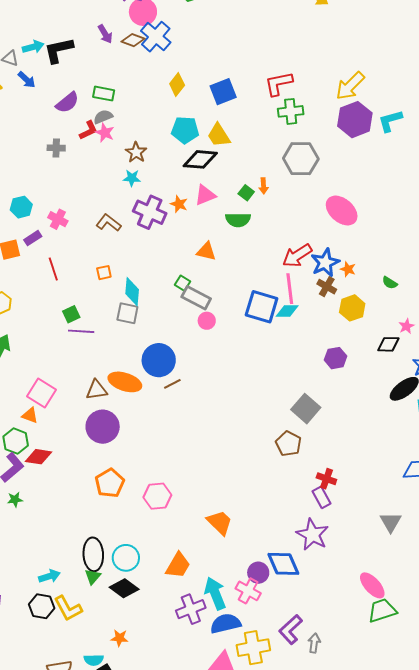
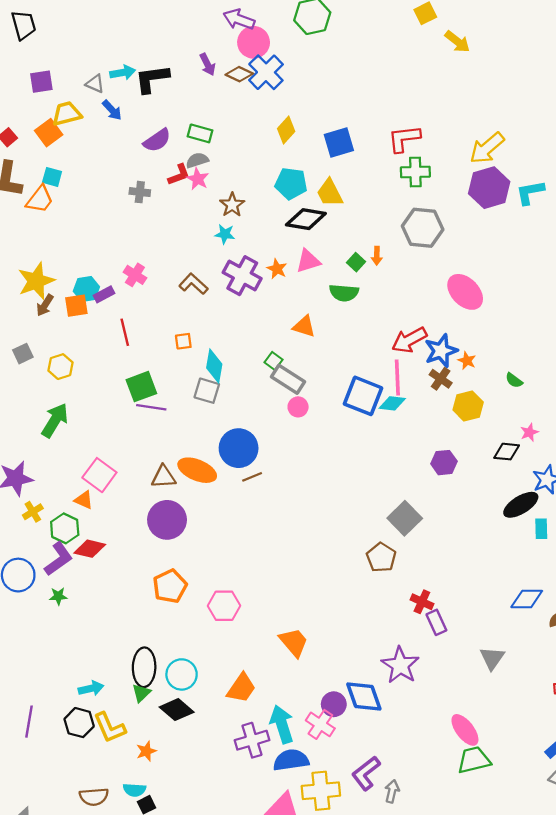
cyan hexagon: (21, 207) -> (86, 289), moved
green square: (71, 314) -> (141, 387), size x1.5
purple rectangle: (321, 497) -> (436, 622), moved
orange star: (119, 638) -> (146, 751), moved, turned -30

